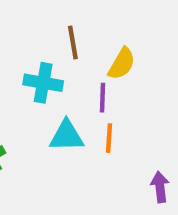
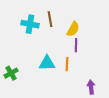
cyan cross: (43, 83) -> (30, 24), moved
purple line: (103, 98) -> (76, 45), moved

